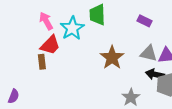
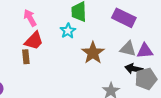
purple rectangle: (145, 21) -> (124, 18), size x1.6
cyan star: (72, 28) -> (68, 31), moved, size x0.7

